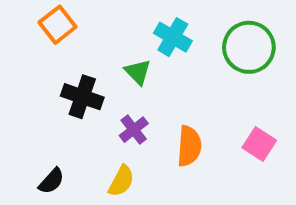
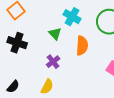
black cross: (82, 97) -> (17, 43), moved
orange semicircle: (189, 146) -> (82, 46), moved

